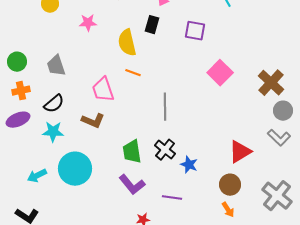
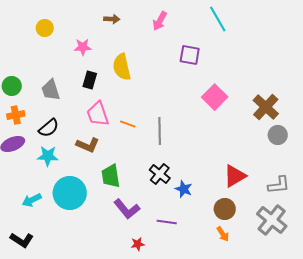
black rectangle: (152, 25) -> (90, 80), moved
orange line: (133, 73) -> (128, 124), moved
gray L-shape: (279, 138) -> (279, 185), moved, turned -50
green trapezoid: (132, 152) -> (111, 176), moved

